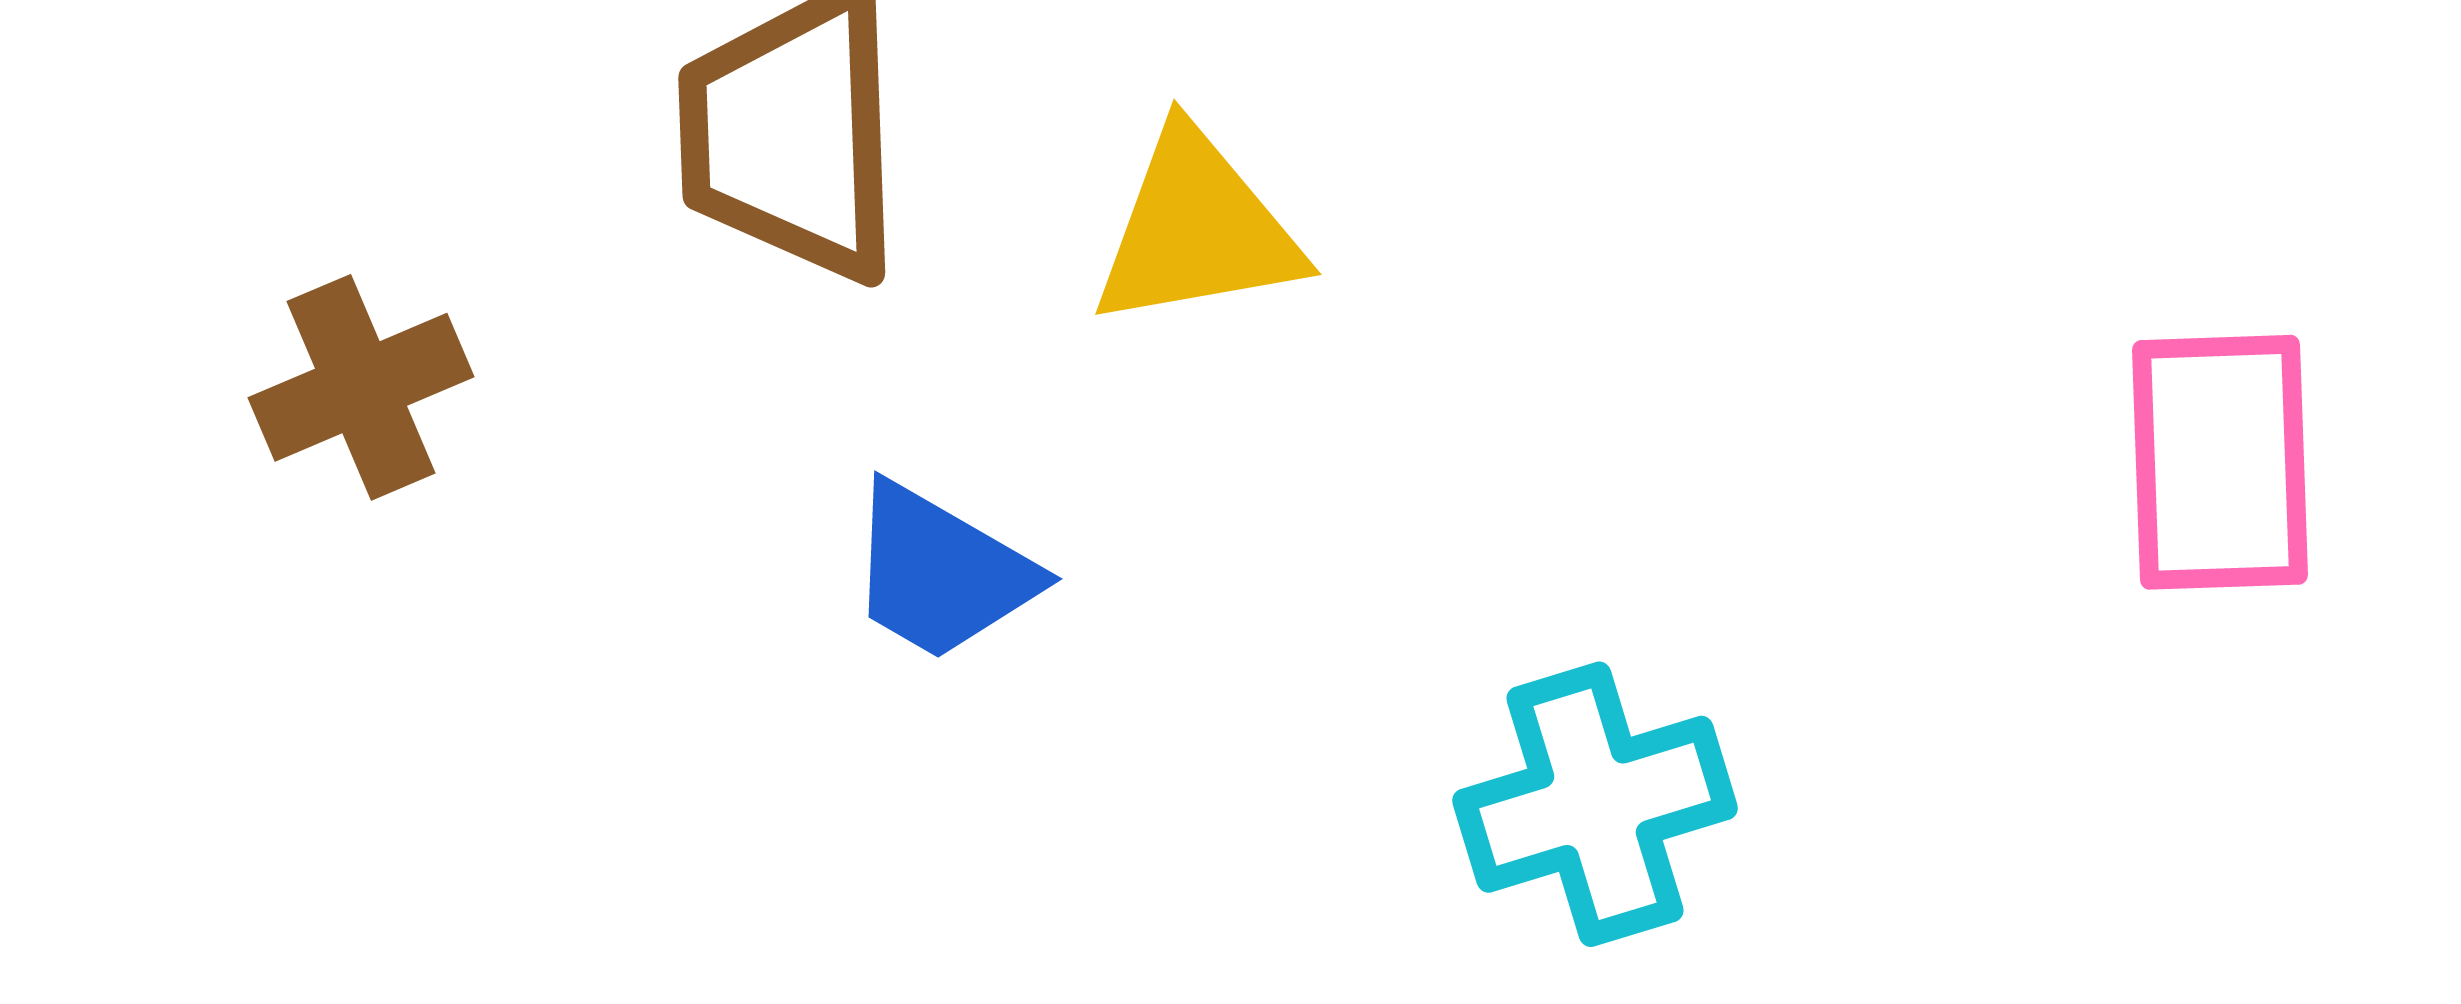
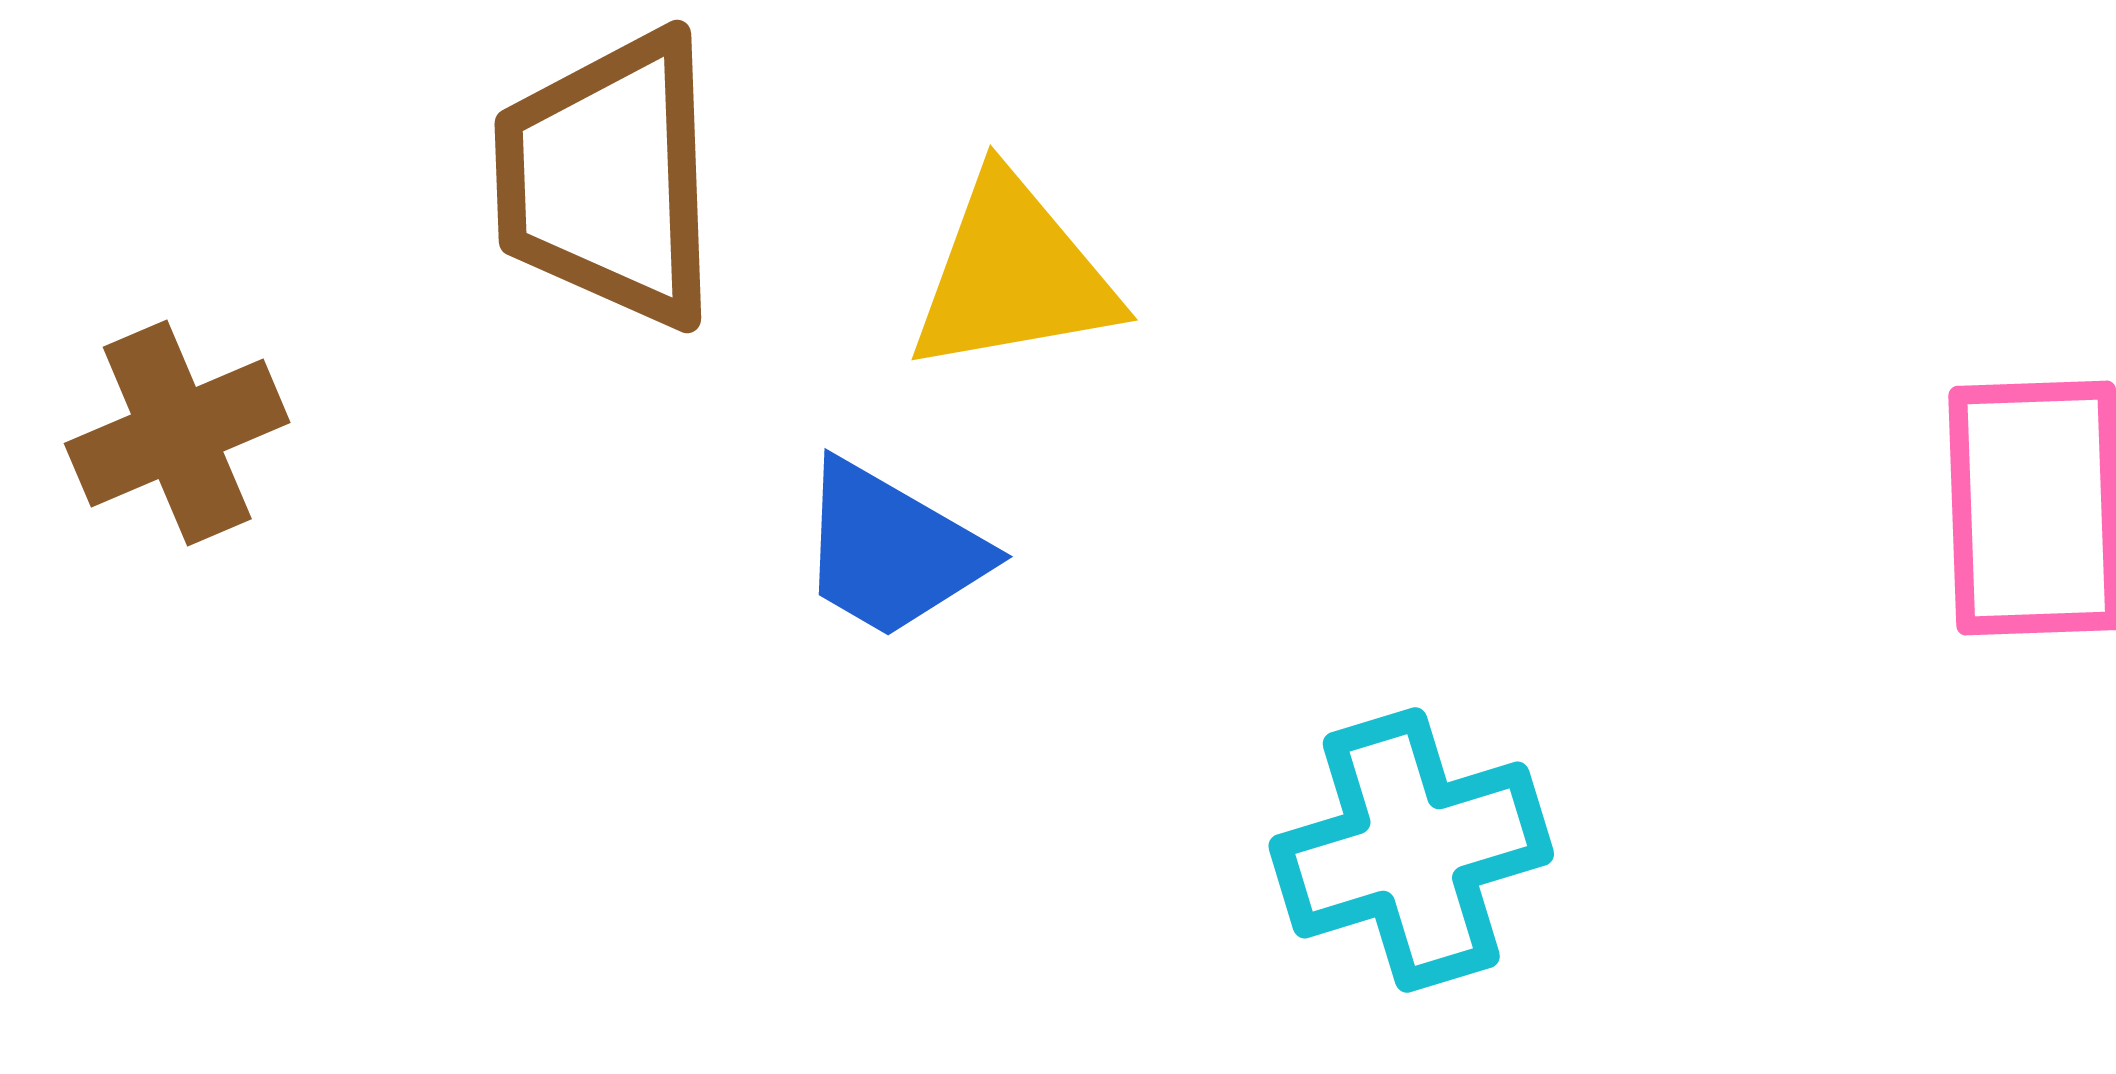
blue trapezoid: (941, 572) -> (891, 550), moved

